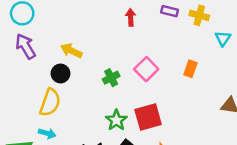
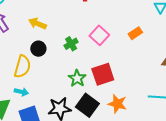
orange rectangle: (190, 69) -> (135, 33), turned 40
black circle: (60, 73) -> (38, 49), moved

